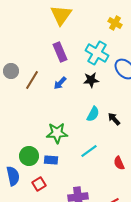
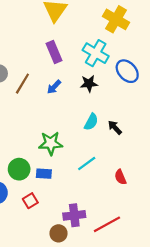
yellow cross: (115, 23) -> (116, 19), size x1.6

